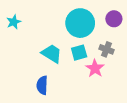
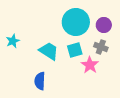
purple circle: (114, 19) -> (104, 25), moved
cyan star: (14, 22) -> (13, 41), moved

